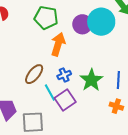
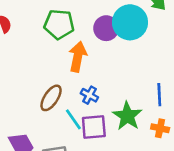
blue cross: (64, 75) -> (89, 95), turned -32
green star: (91, 80) -> (127, 116), moved
purple square: (65, 100) -> (94, 127), turned 35

